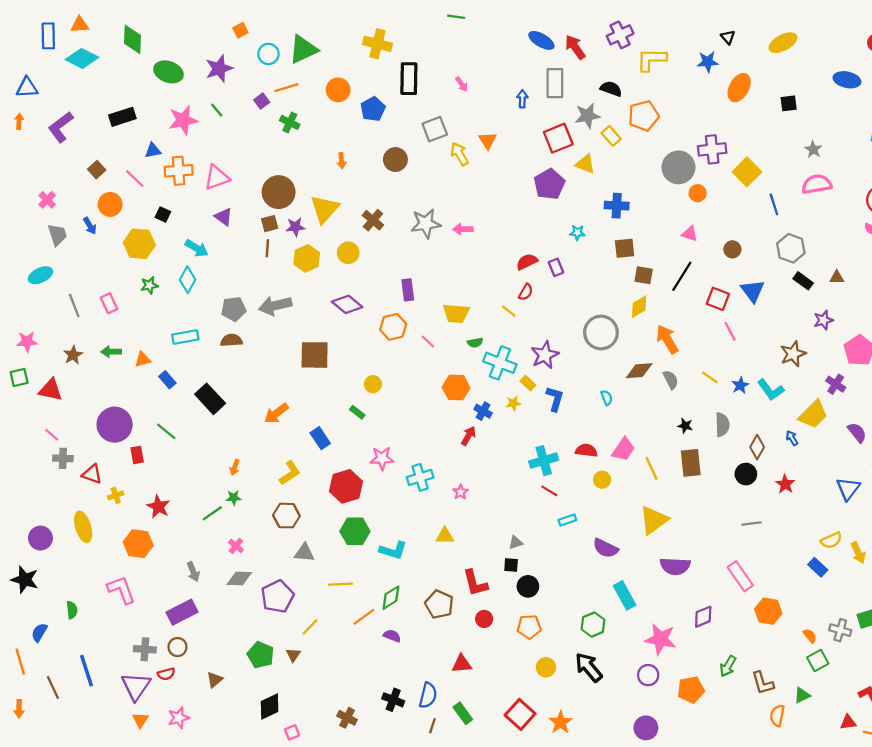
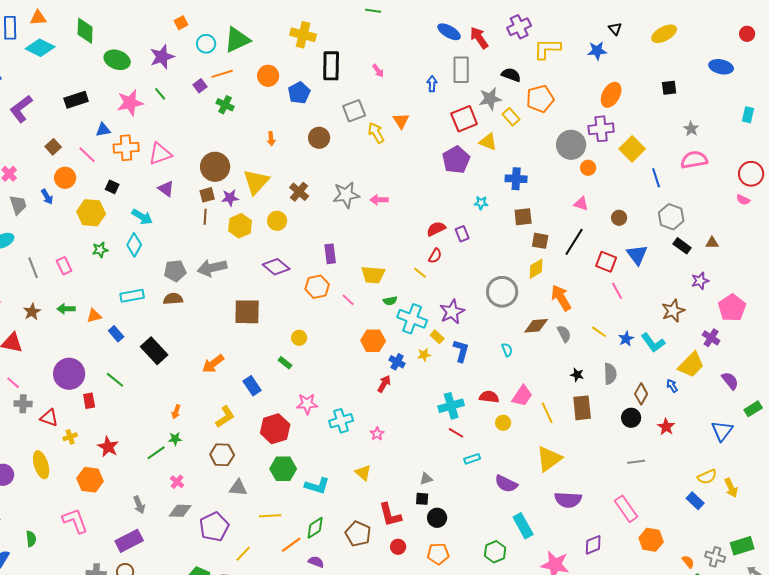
orange ellipse: (739, 88) -> (611, 95), moved
yellow triangle: (445, 536) -> (363, 473), turned 42

